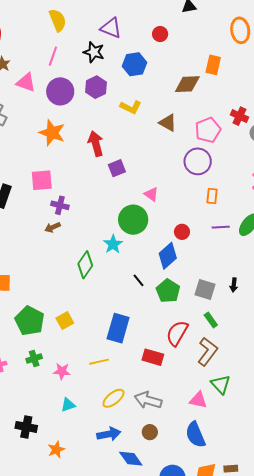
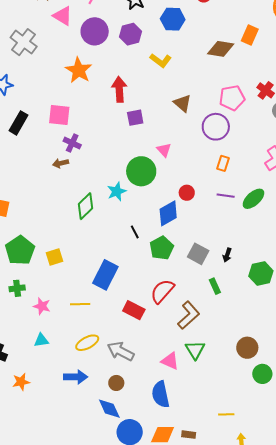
brown triangle: (168, 123) -> (182, 103), moved
green rectangle: (211, 320) -> (215, 286), moved
blue diamond: (131, 459) -> (109, 409), moved

